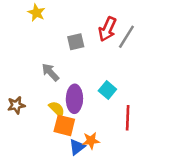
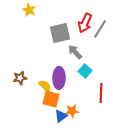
gray square: (76, 42) -> (60, 33), size x1.5
gray arrow: (50, 72) -> (75, 52), moved
brown star: (16, 105) -> (20, 78), moved

